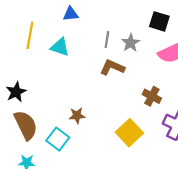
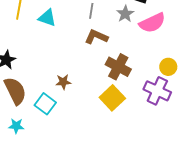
gray star: (130, 43) -> (125, 14), moved
brown cross: (152, 96) -> (118, 67), moved, size x1.4

